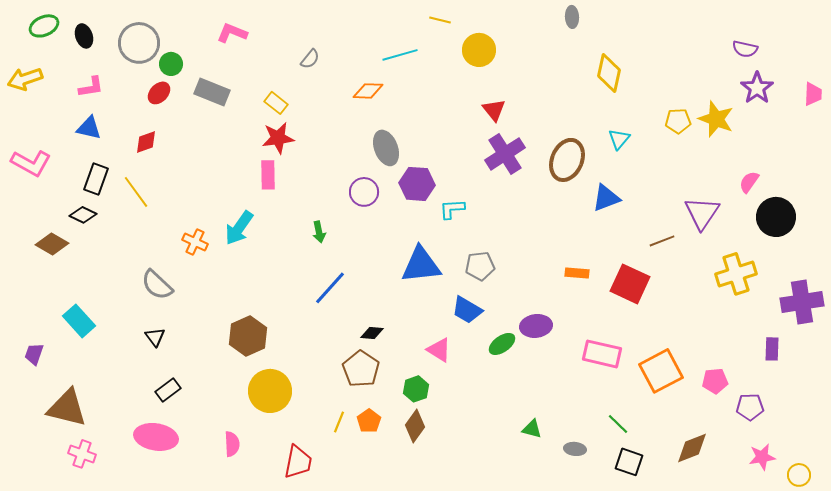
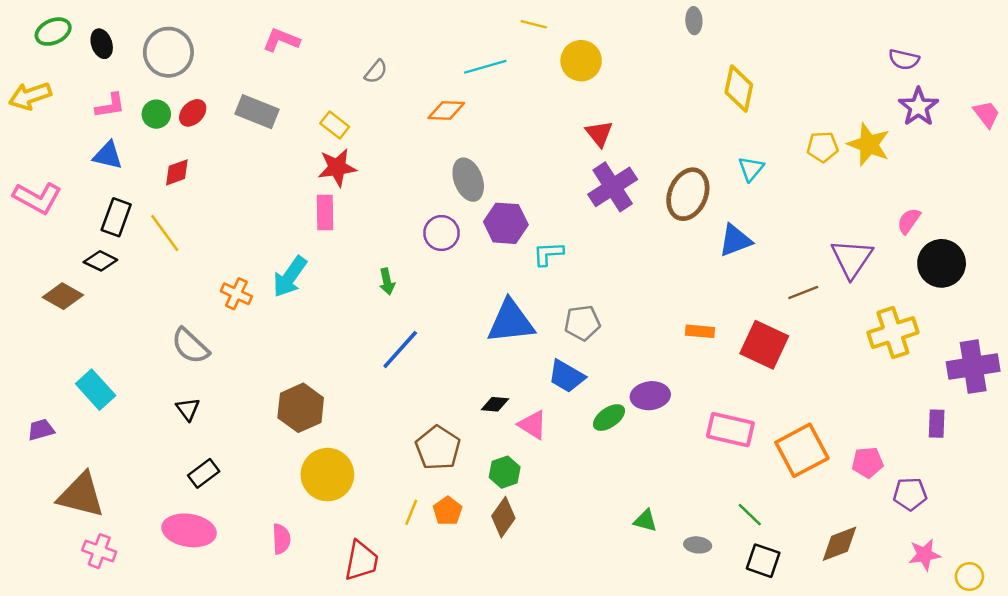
green circle: (171, 64) -> (156, 114), moved
pink trapezoid: (813, 94) -> (986, 114), turned -40
black diamond: (372, 333) -> (495, 404), moved
purple trapezoid: (34, 354) -> (41, 430), turned 55

